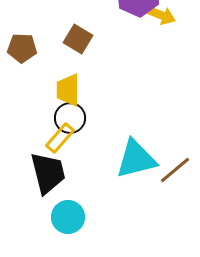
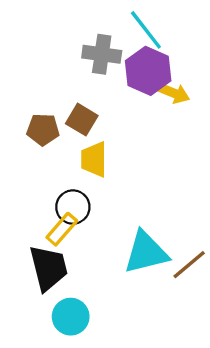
brown pentagon: (22, 48) -> (43, 130), moved
yellow trapezoid: (68, 90) -> (94, 159), moved

